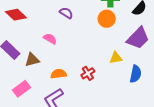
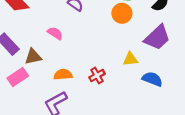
blue semicircle: (136, 74) -> (152, 79), turned -84
pink rectangle: (21, 89) -> (18, 77), moved

